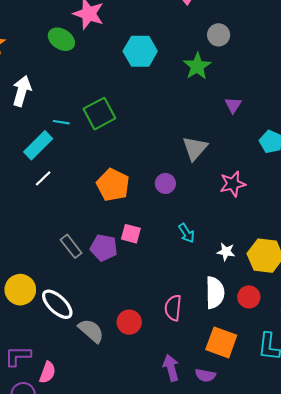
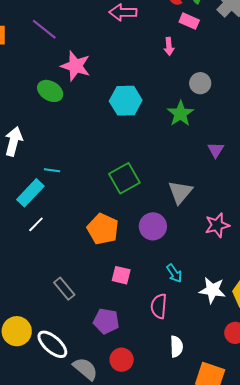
green square: (99, 114) -> (124, 178), moved
purple circle: (165, 183) -> (153, 226), size x1.4
purple pentagon: (104, 248) -> (106, 321), moved
white star: (226, 252) -> (212, 290), size x1.5
white semicircle: (215, 293) -> (176, 346), moved, size x0.7
pink semicircle: (173, 308) -> (159, 306), moved

